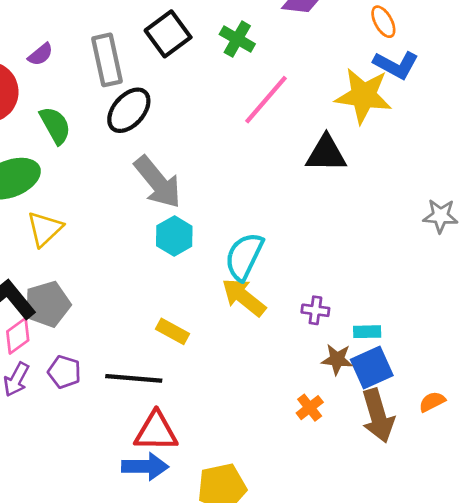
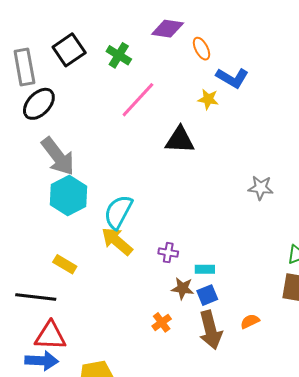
orange ellipse: (383, 22) -> (201, 49), moved
yellow star: (363, 96) -> (208, 99), size x0.5
cyan hexagon: (174, 236) -> (69, 196), size x1.4
blue square: (372, 367) -> (207, 295), size x0.7

